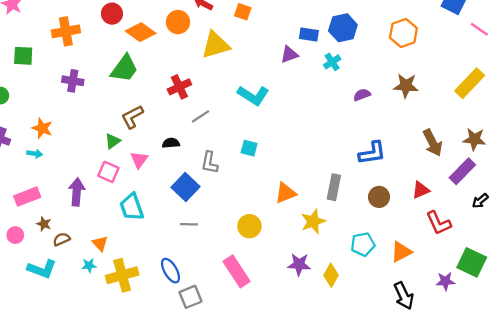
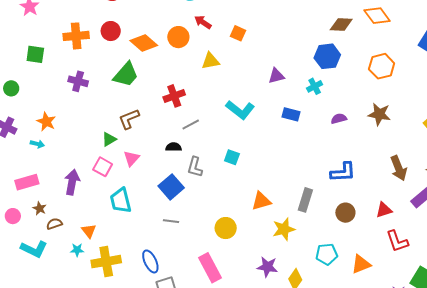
red circle: (112, 14) -> (111, 31), moved
blue rectangle: (309, 35) -> (291, 114), moved
yellow triangle: (215, 45) -> (210, 61), size x0.7
black semicircle: (171, 143) -> (174, 147), moved

